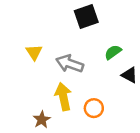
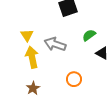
yellow arrow: (63, 97) -> (32, 57), moved

